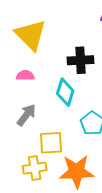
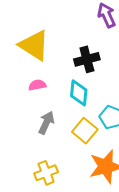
yellow square: (51, 143) -> (85, 131), moved, turned -35
yellow cross: (35, 168) -> (46, 173), moved

